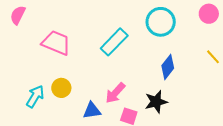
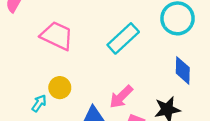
blue diamond: (168, 67) -> (183, 70), turned -40
cyan arrow: (35, 96) -> (39, 103), moved, size x0.7

